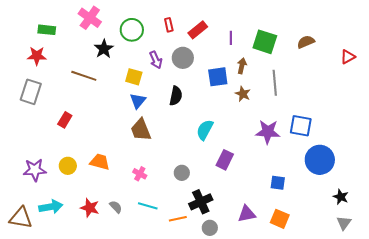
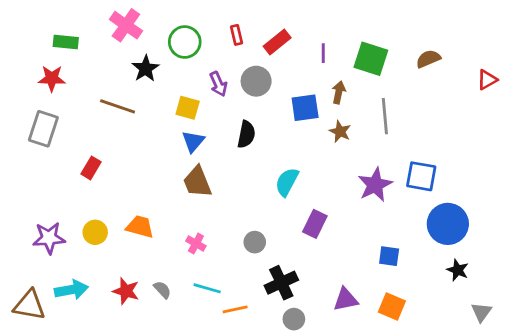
purple star: (268, 132) -> (375, 185), turned -30
black star: (341, 197) -> (458, 270), moved
orange line: (178, 219) -> (235, 309), moved

